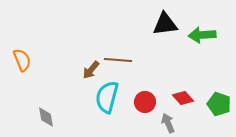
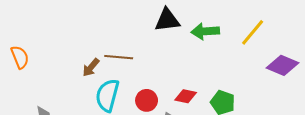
red diamond: (183, 98) -> (186, 96), turned -35

